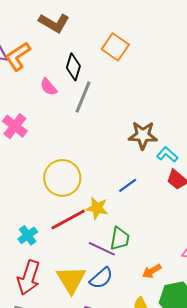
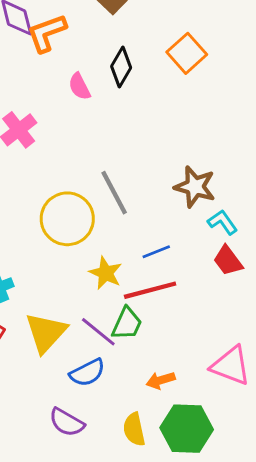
gray line: (83, 97) -> (114, 193), moved, turned -64
red line: (68, 220) -> (150, 290), moved
yellow triangle: (71, 280) -> (46, 333), moved

